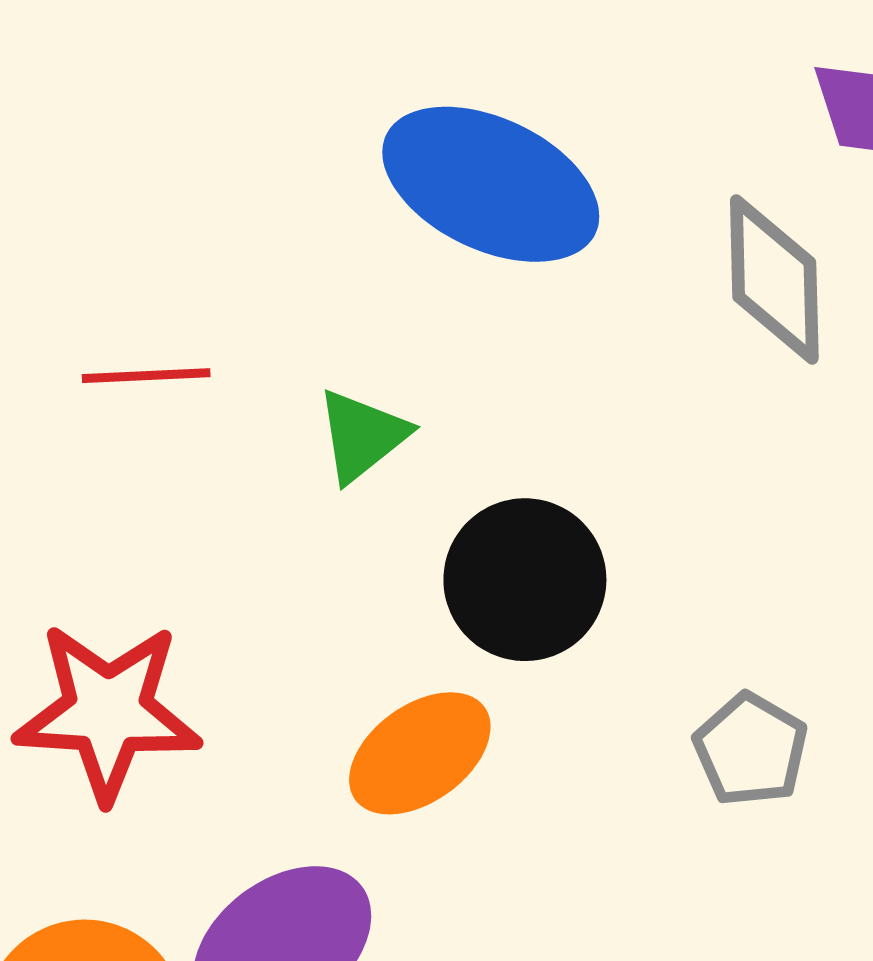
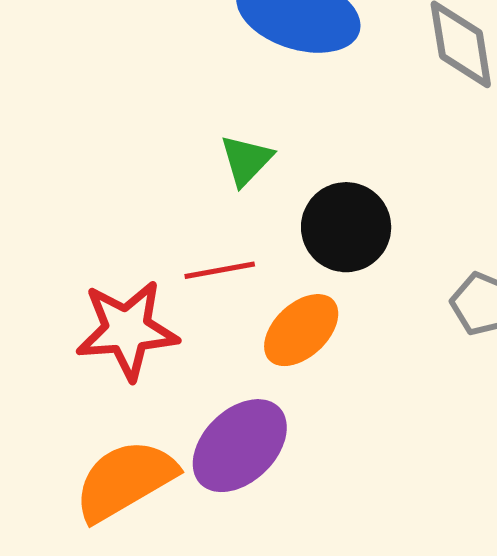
red line: (146, 376) -> (220, 270), moved

